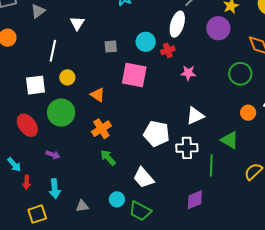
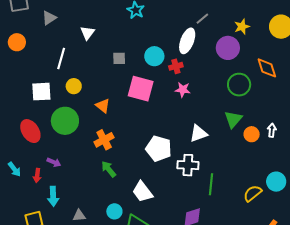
pink star: (188, 73) -> (183, 90), moved
green circle: (240, 74) -> (239, 85), moved
green triangle: (230, 140) -> (233, 119), moved, turned 36
red arrow: (27, 182) -> (37, 175), moved

